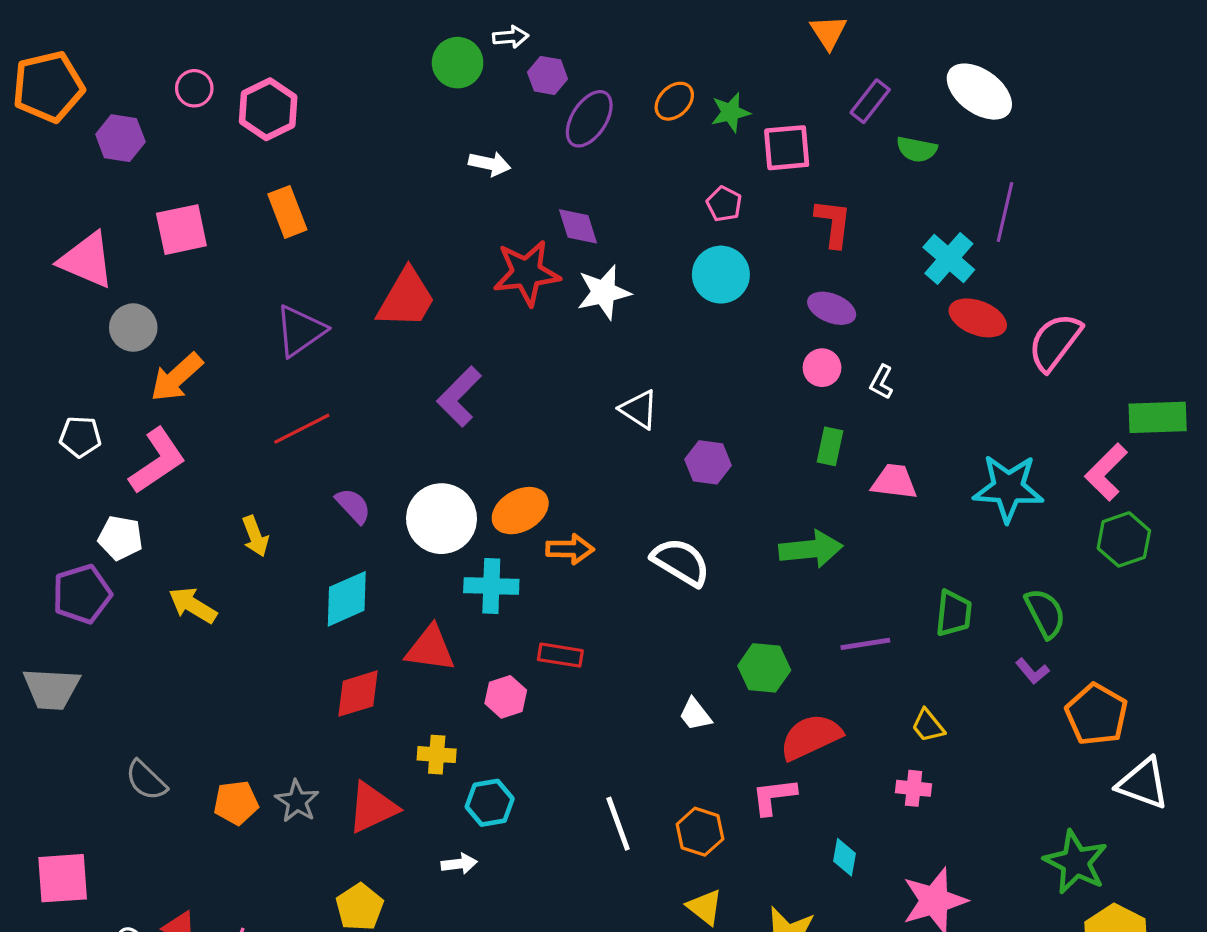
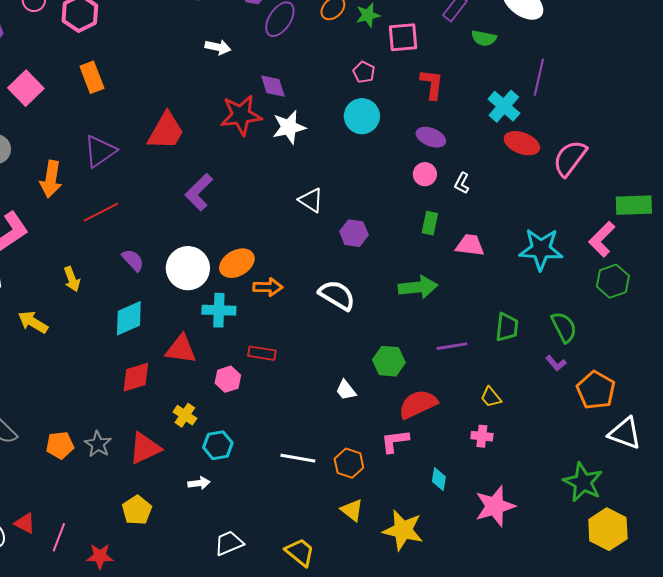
pink square: (181, 230) -> (26, 88), turned -32
orange arrow: (177, 377) -> (51, 179), moved, turned -39
yellow cross: (437, 755) -> (185, 415), turned 30
white line: (618, 824) -> (298, 458), turned -60

